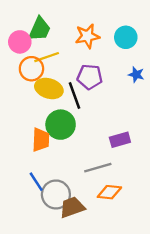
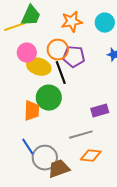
pink circle: (20, 42) -> (27, 53), moved
yellow line: (47, 57) -> (15, 27), moved
orange circle: (31, 69) -> (58, 50), moved

